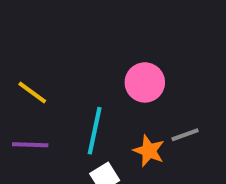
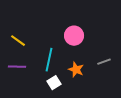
gray line: (185, 135) -> (104, 62), moved

